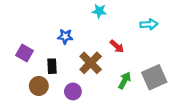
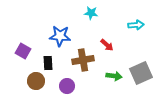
blue star: (65, 36) -> (60, 36), size x1.5
brown cross: (91, 63) -> (83, 60), turned 35
green arrow: (125, 80) -> (114, 76), turned 70

